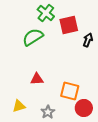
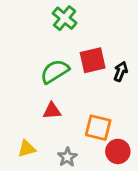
red square: (69, 25) -> (93, 60), moved
green semicircle: (33, 37) -> (55, 71), moved
black arrow: (88, 40) -> (121, 71), moved

